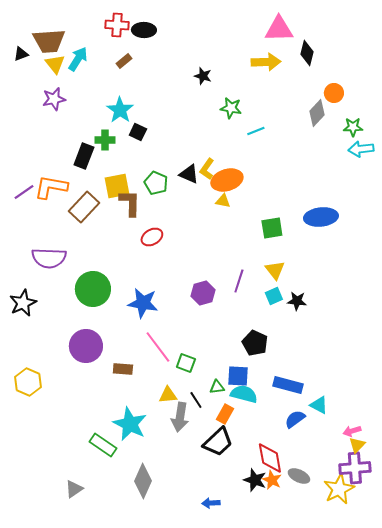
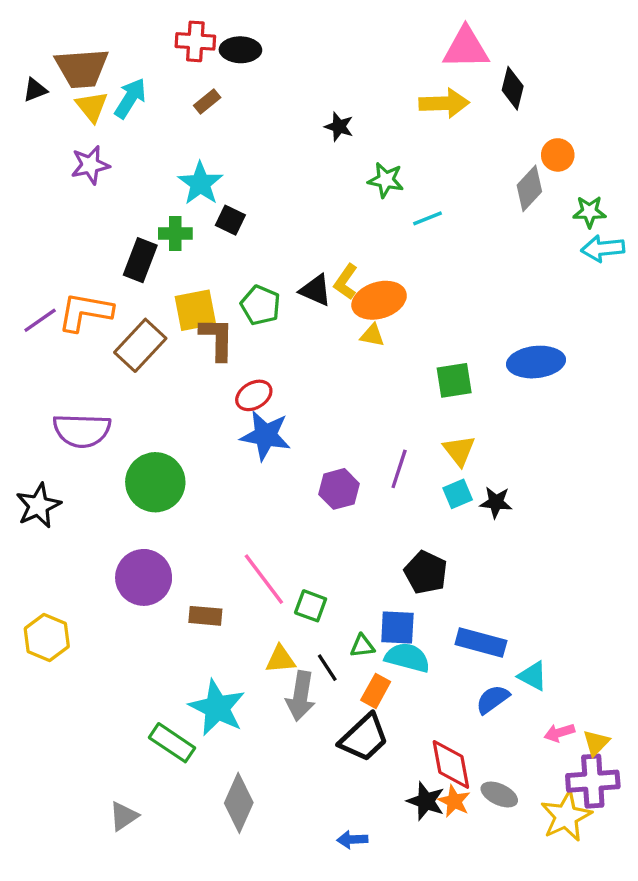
blue star: (143, 303) -> (265, 435), moved
pink arrow: (352, 431) -> (559, 733), moved

